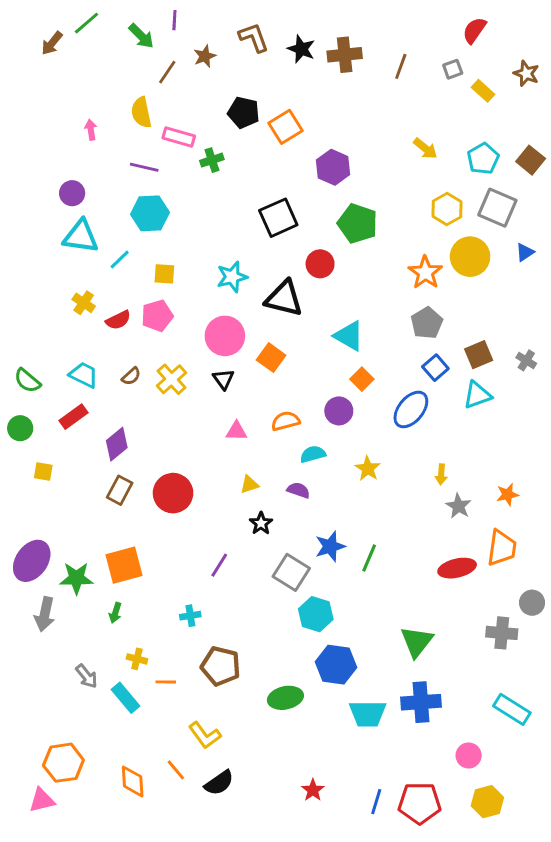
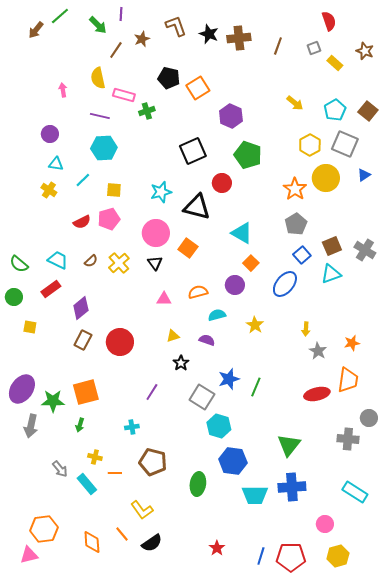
red semicircle: (474, 30) -> (329, 21), turned 126
cyan triangle: (81, 236) -> (56, 164), size x0.6
yellow cross: (84, 303) -> (49, 190), moved
gray cross: (526, 360) -> (365, 250), size x1.5
green ellipse: (285, 698) -> (198, 484), turned -70

